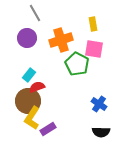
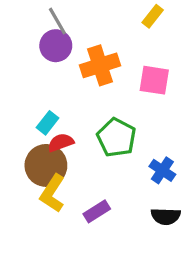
yellow rectangle: (93, 24) -> (153, 16), moved, turned 48
purple circle: (27, 38) -> (56, 46), moved
green pentagon: (77, 64) -> (116, 138), moved
purple rectangle: (48, 129) -> (97, 211), moved

